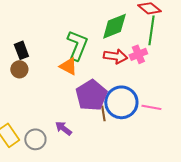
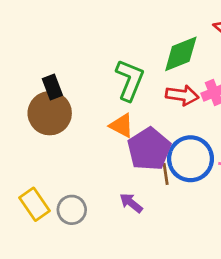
orange triangle: (68, 66) -> (121, 126), moved
brown circle: (19, 69) -> (50, 113), size x1.8
purple arrow: (63, 128) -> (131, 203), moved

